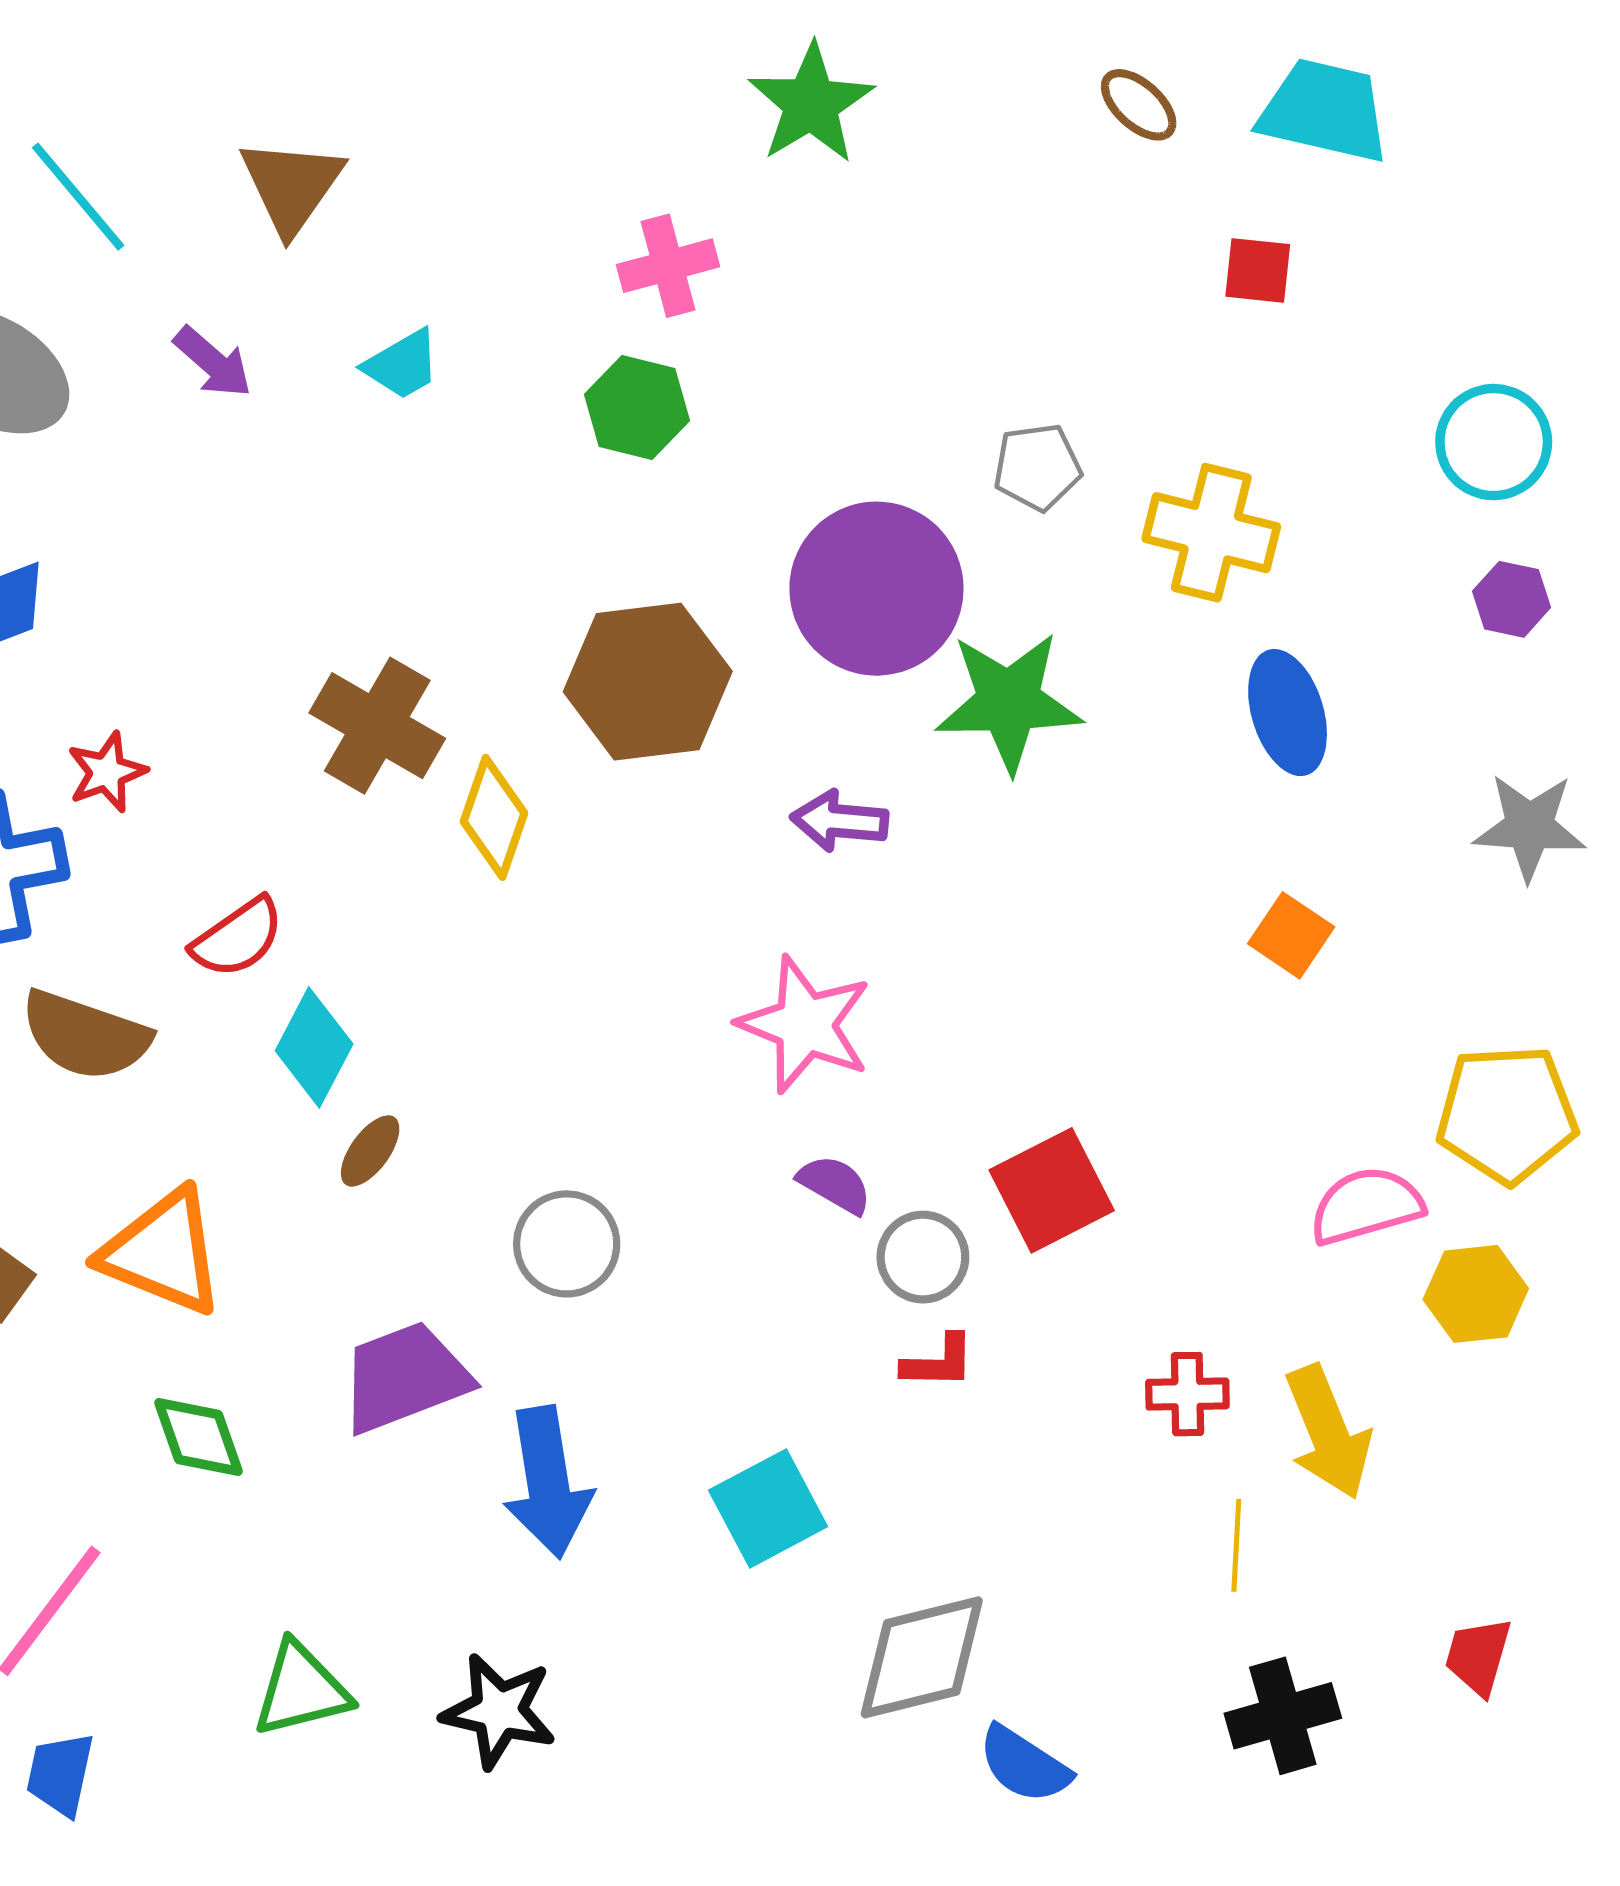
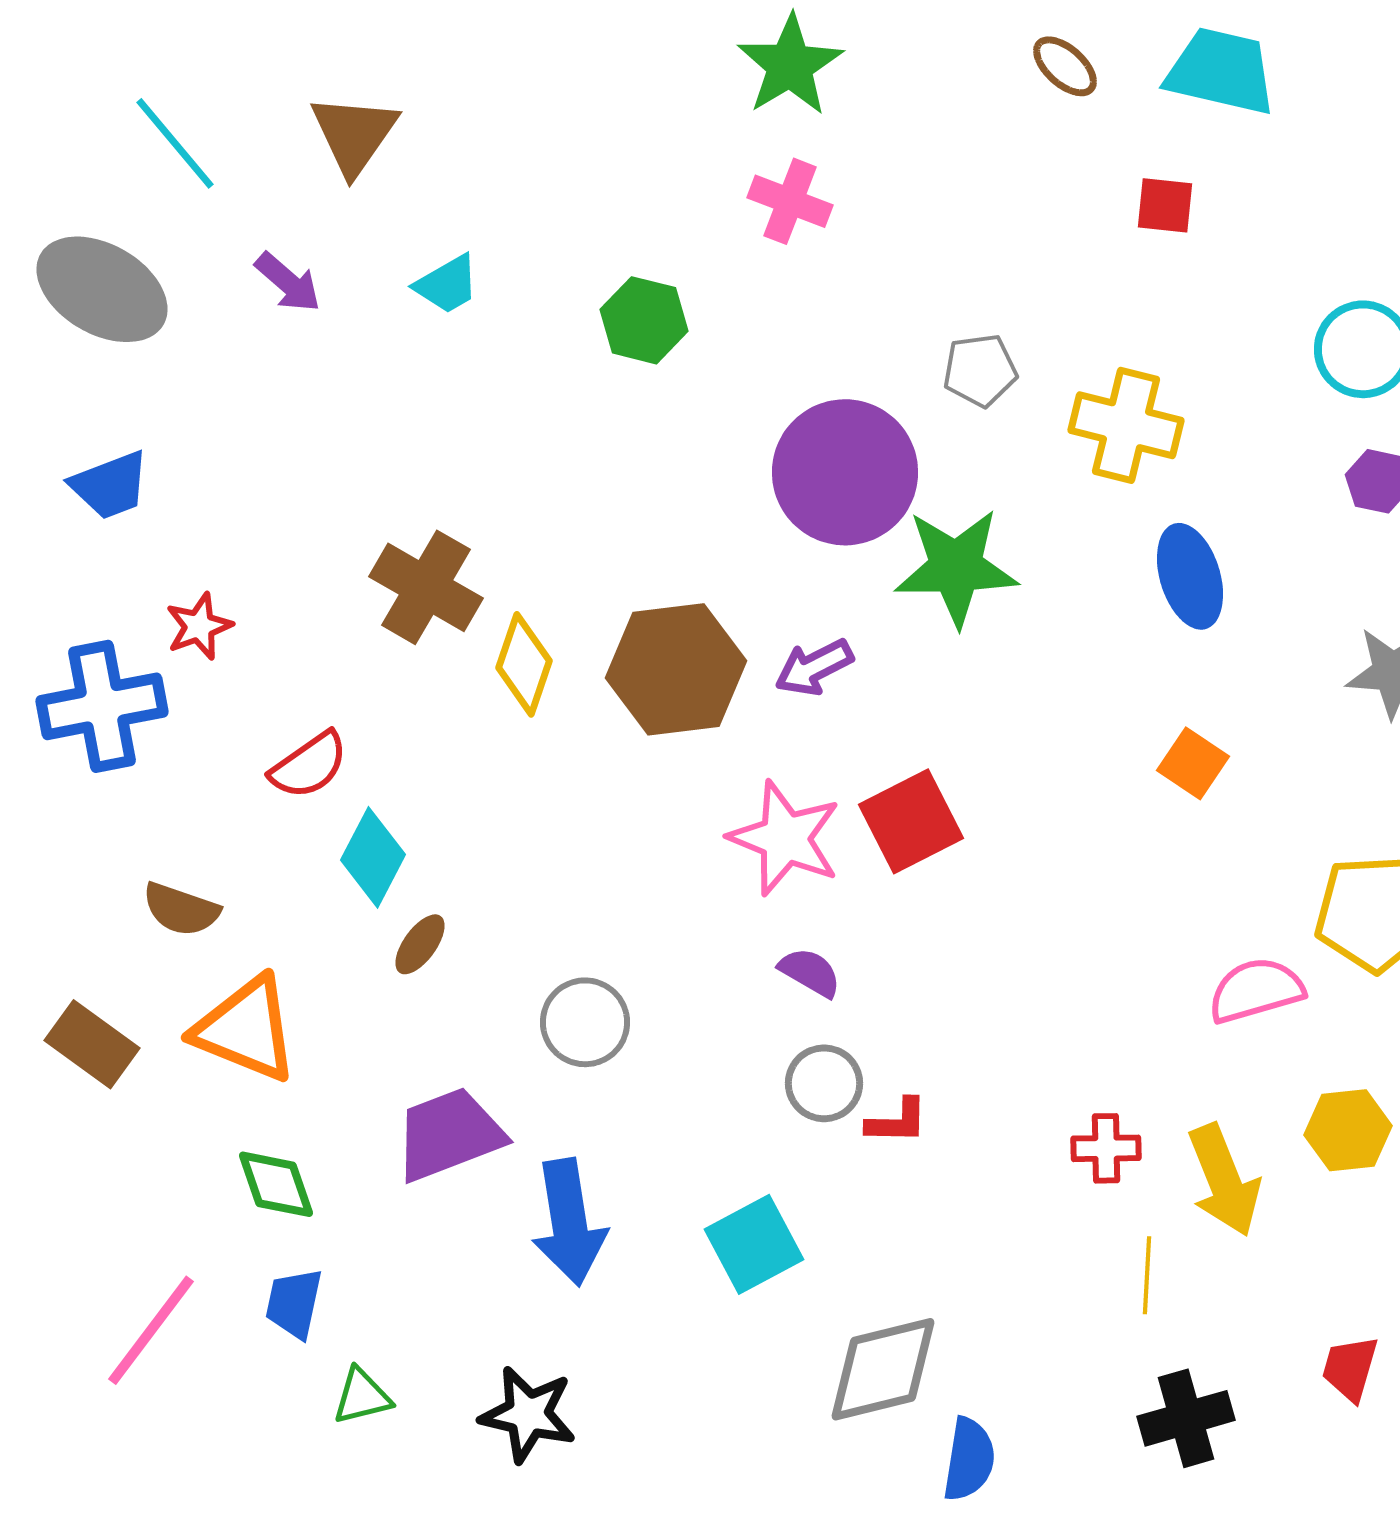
pink cross: (668, 266) -> (790, 201), moved, turned 36
brown hexagon: (648, 682) -> (676, 669), moved
purple arrow: (840, 821) -> (814, 667), turned -32
brown semicircle: (85, 1035) -> (181, 909), moved, size x0.7
red square: (1052, 1190) -> (911, 821), moved
gray circle: (923, 1257) -> (824, 1083), moved
yellow hexagon: (1476, 1294) -> (1348, 1130), moved
green triangle: (301, 1690) -> (362, 1396), size x0.7
blue semicircle: (1024, 1765) -> (969, 1459), turned -114
blue trapezoid: (60, 1774) -> (294, 1303), moved

